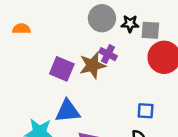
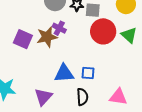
blue triangle: (68, 111) -> (64, 73), moved

